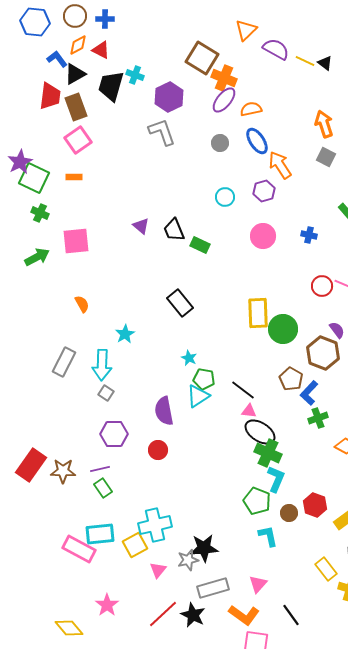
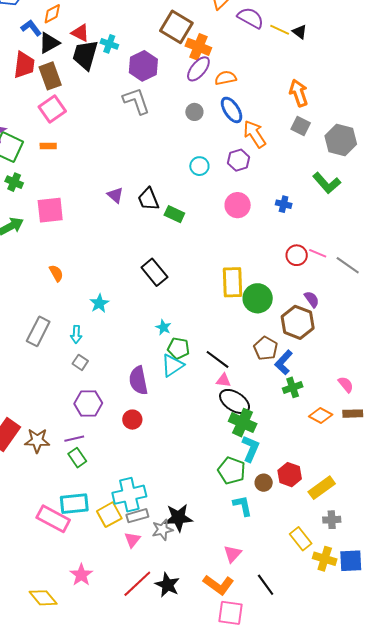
red triangle: (101, 50) -> (80, 33), moved
cyan arrow: (102, 365) -> (76, 334), size x0.6
gray rectangle: (213, 588) -> (137, 516), moved, size x0.7

